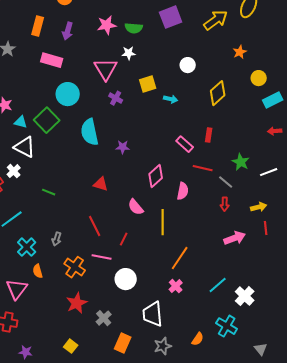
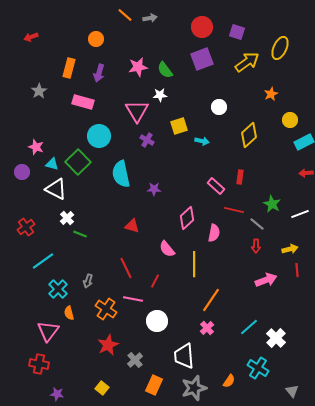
green semicircle: (134, 28) -> (165, 70), turned 48
white cross: (14, 171) -> (67, 218), moved
gray star: (163, 346) -> (194, 388), size x1.4

